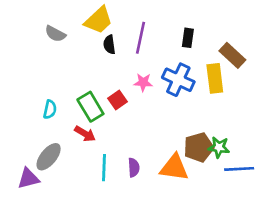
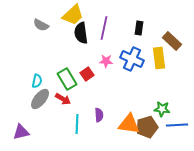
black semicircle: (109, 45) -> (81, 33), size x1.5
brown pentagon: (199, 147) -> (147, 127), moved
gray ellipse: (49, 157) -> (40, 99), moved
purple semicircle: (134, 168) -> (99, 115), moved

